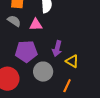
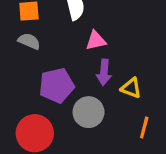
pink triangle: (36, 25) -> (96, 41), moved
orange line: (67, 86) -> (144, 127), moved

